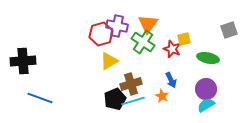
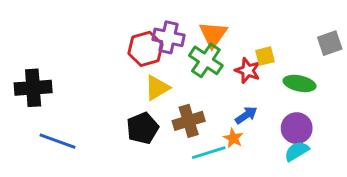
blue arrow: (171, 80) -> (246, 115), turned -98
black pentagon: (115, 99) -> (143, 128), moved
cyan line: (133, 101) -> (209, 153), moved

